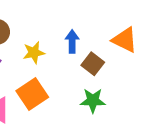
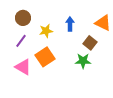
brown square: (93, 64) -> (90, 43), moved

